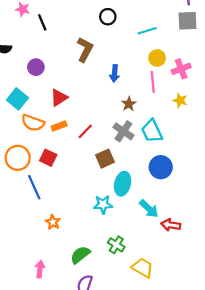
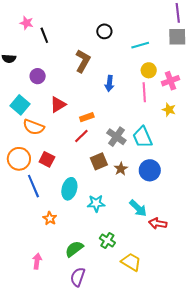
brown star: (129, 104) -> (121, 169), moved
orange rectangle: (59, 126) -> (87, 117), moved
cyan ellipse: (123, 184) -> (69, 189), moved

